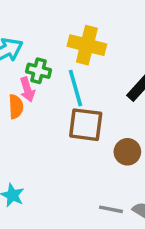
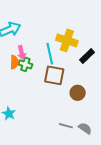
yellow cross: (87, 45) -> (67, 40), moved
green cross: (39, 71) -> (25, 64), moved

